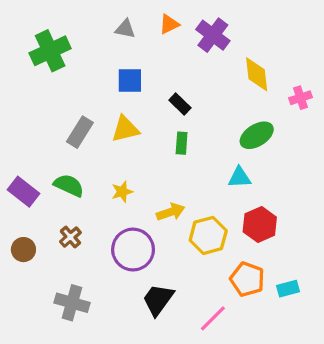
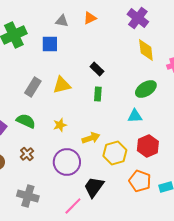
purple cross: (213, 35) -> (138, 18), moved
blue square: (130, 81) -> (50, 44), moved
black trapezoid: (158, 300) -> (94, 187), moved
pink line: (213, 318) -> (73, 206), moved

